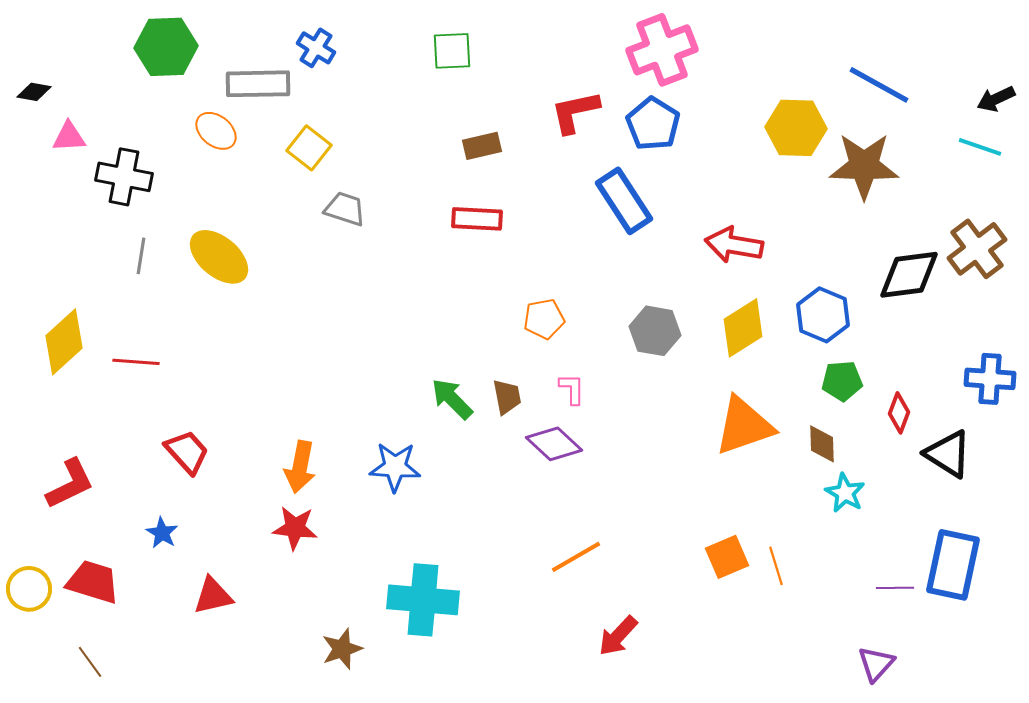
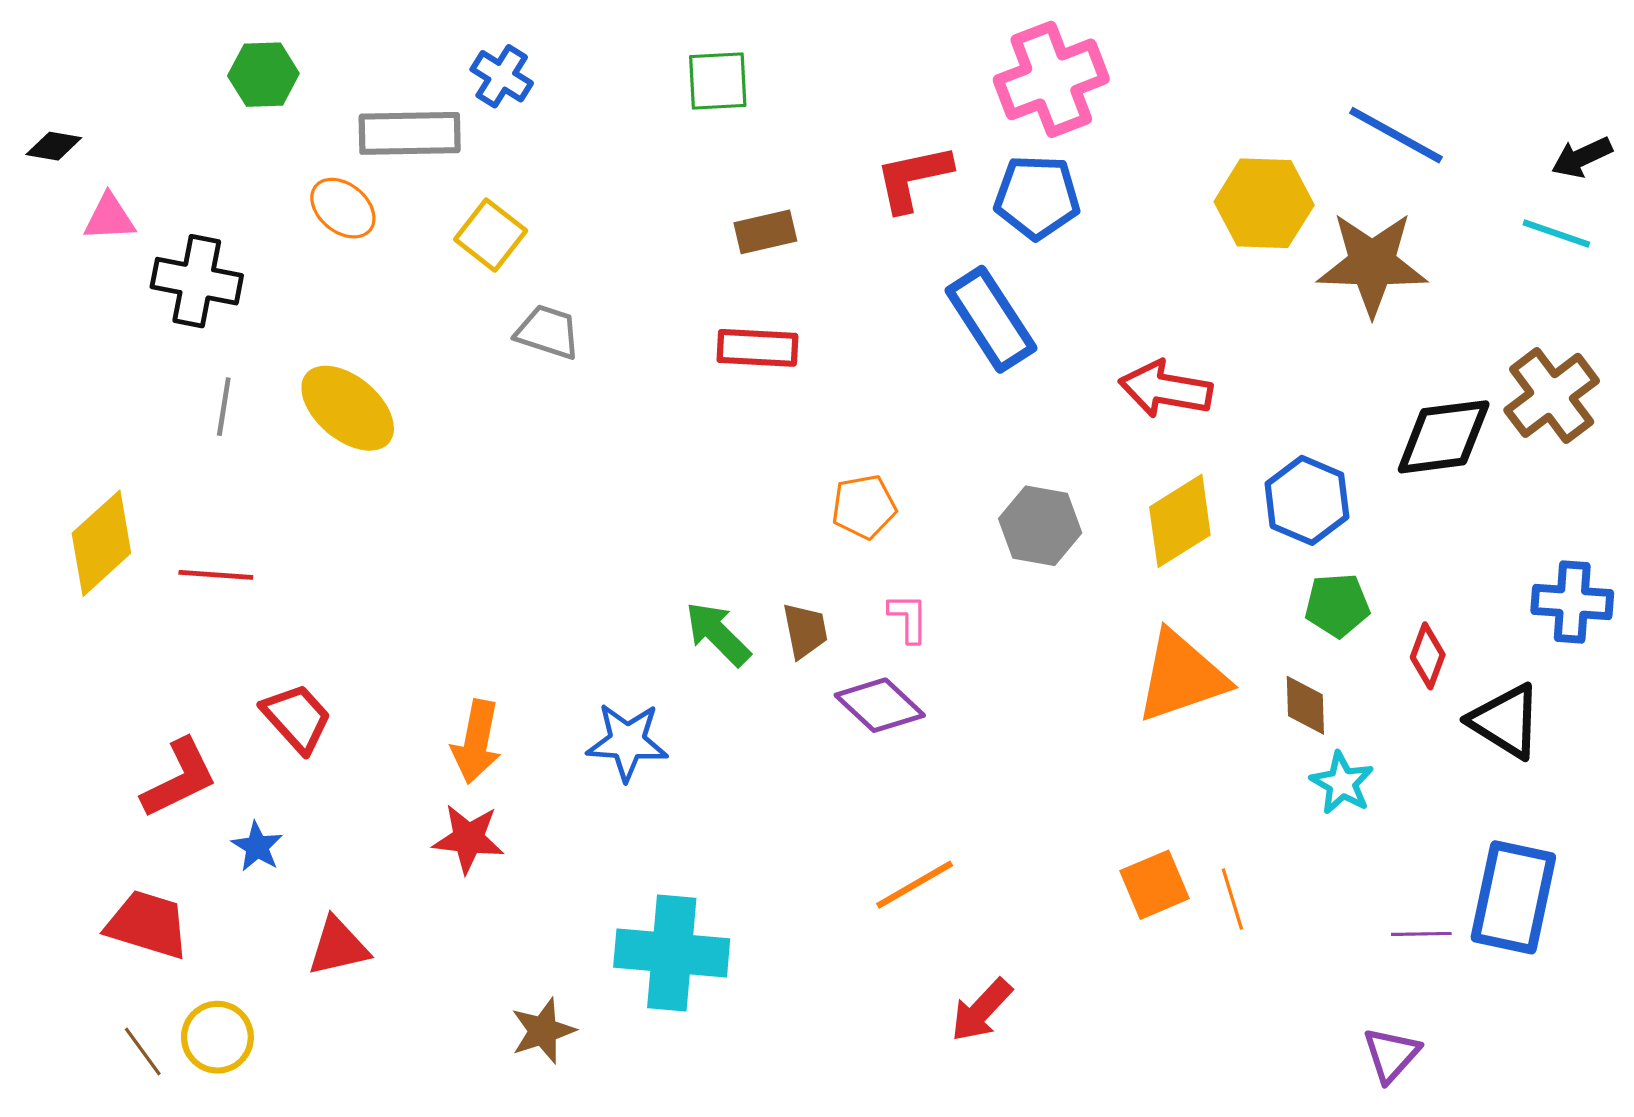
green hexagon: (166, 47) -> (263, 75), size x0.7
blue pentagon: (653, 124) -> (1037, 197), turned -30
red L-shape: (70, 484) -> (179, 778), moved
yellow circle: (29, 589) -> (217, 1037), moved

